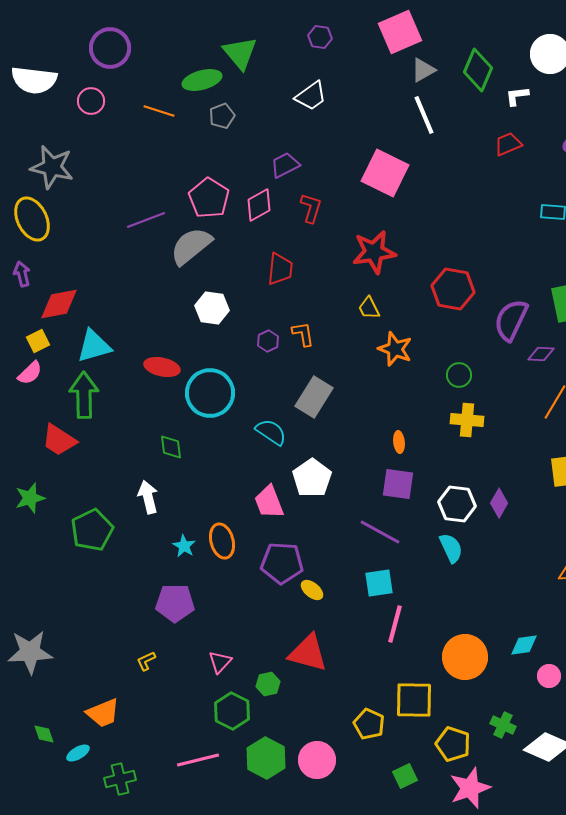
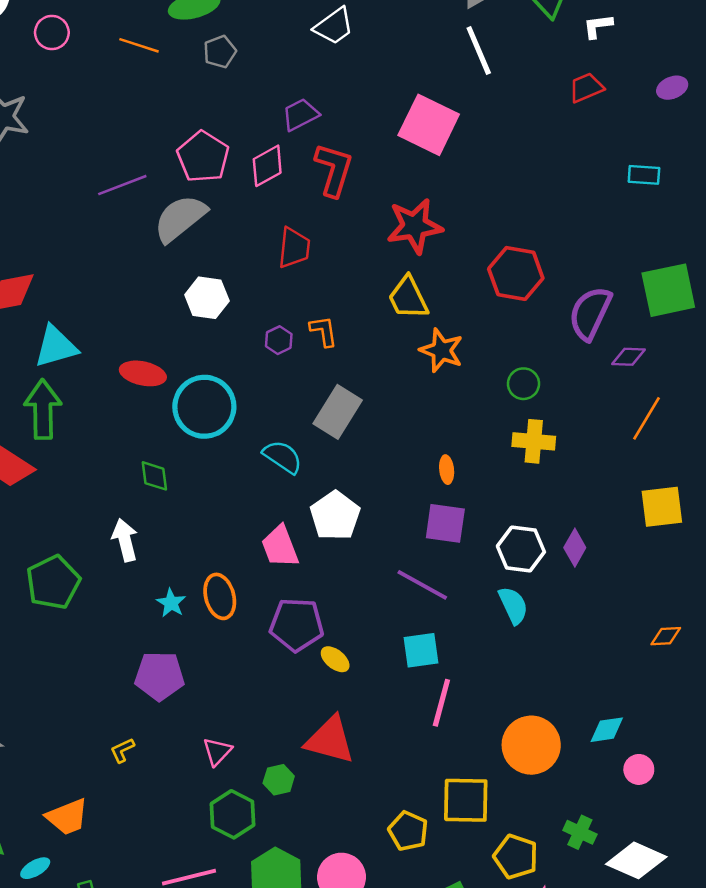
red L-shape: (311, 208) -> (334, 170), size x1.4
yellow trapezoid: (369, 308) -> (408, 298), size x1.5

